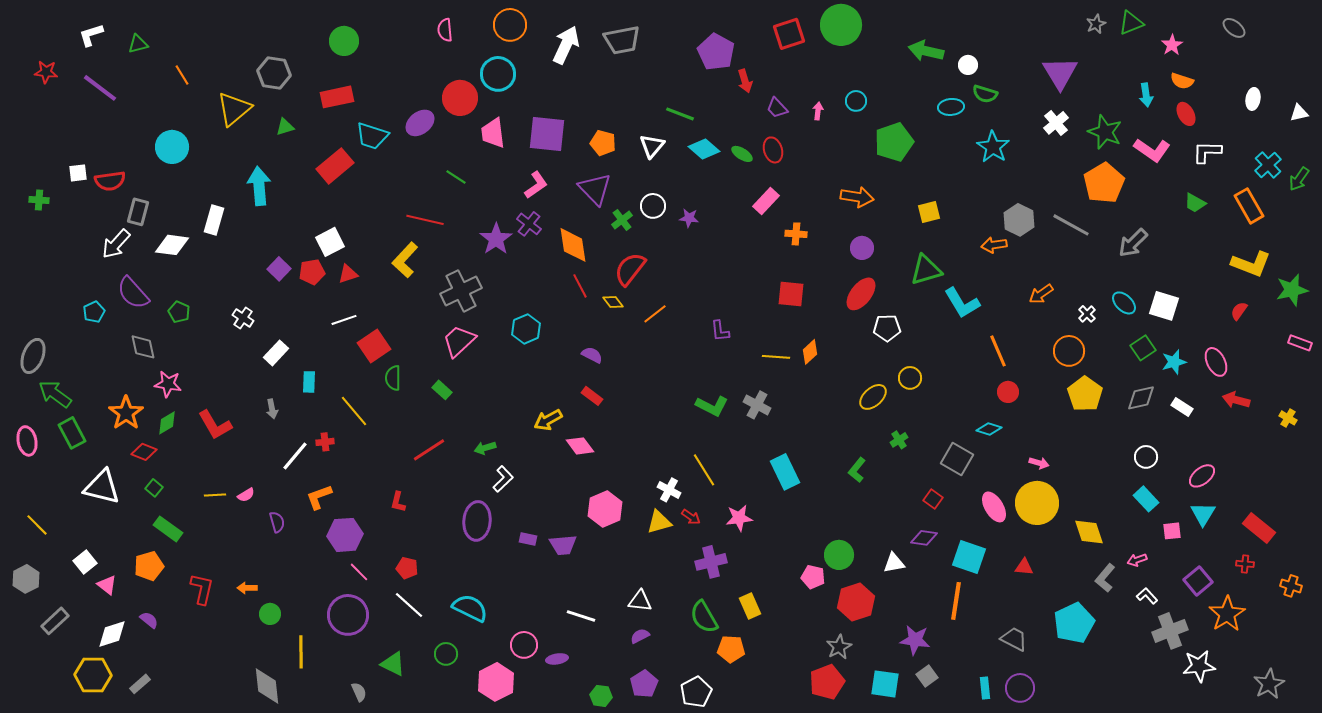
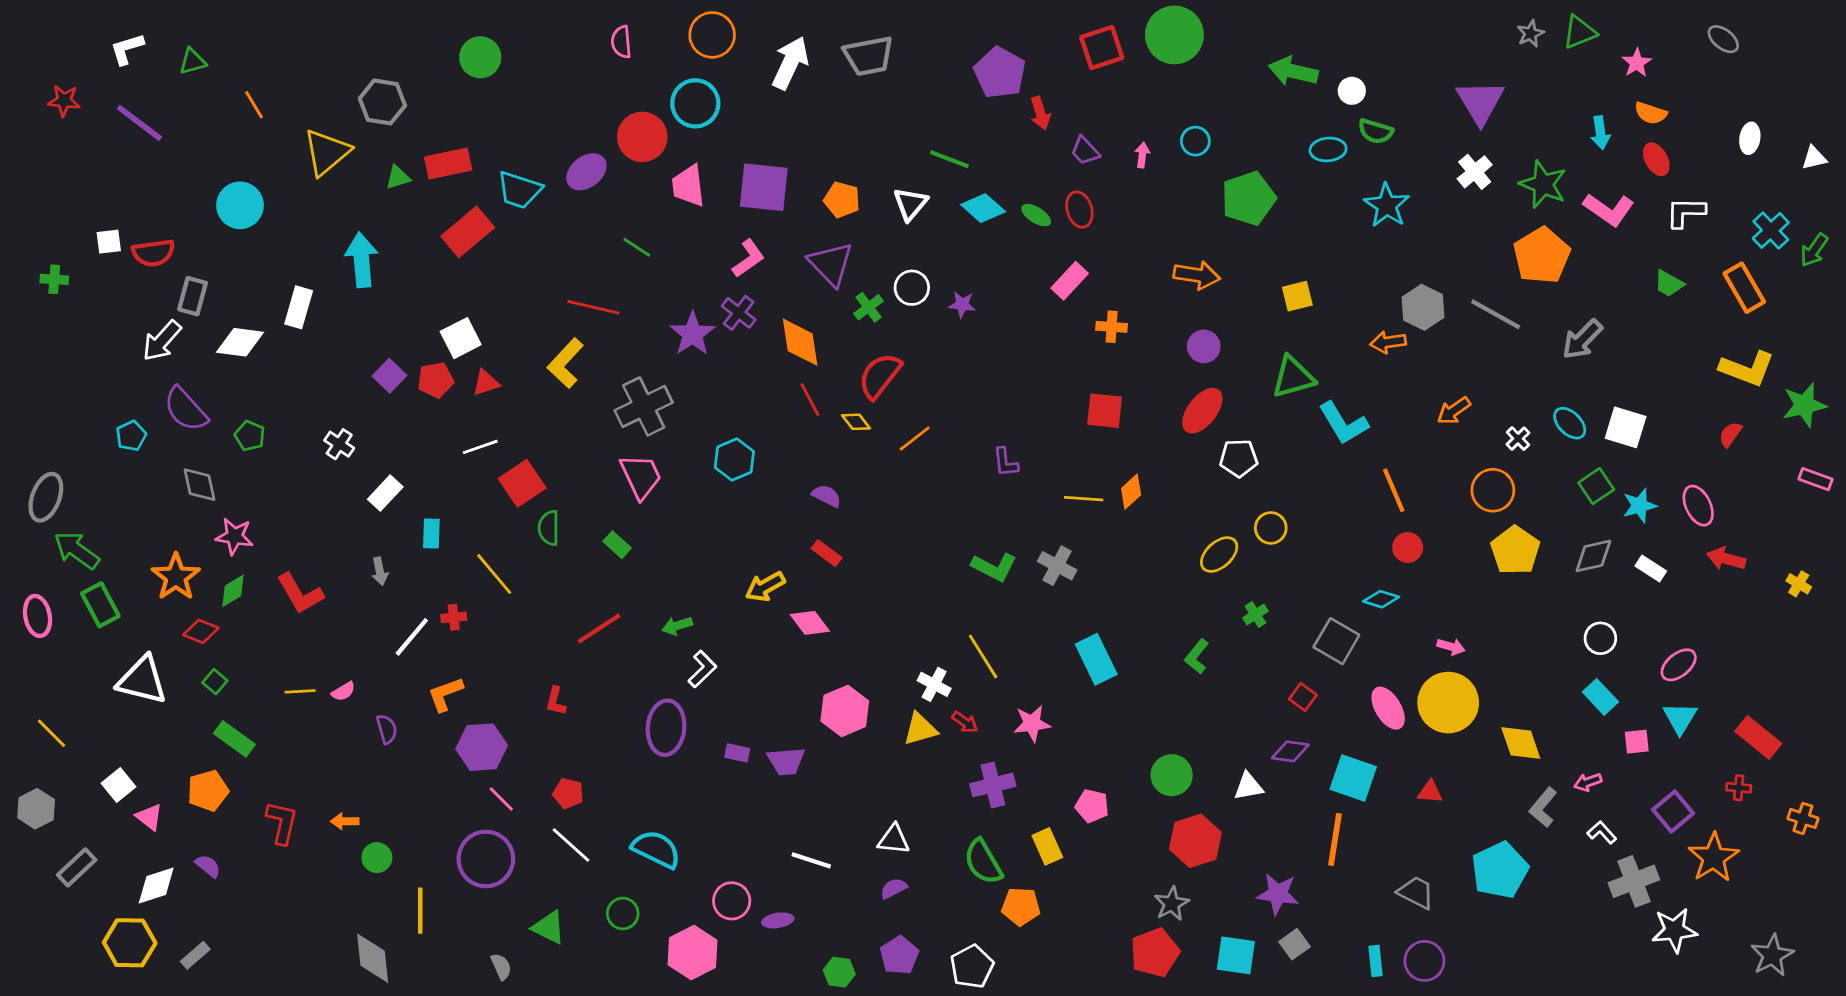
red rectangle: (337, 97) -> (448, 163), moved
pink trapezoid: (459, 341) -> (641, 476), turned 108
pink pentagon: (813, 577) -> (1092, 806), moved

